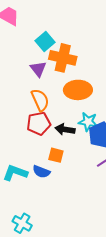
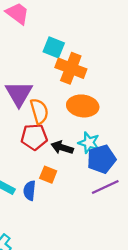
cyan square: (45, 41) -> (54, 47), turned -36
purple triangle: (38, 69) -> (19, 94), moved, size x1.5
blue semicircle: (41, 172) -> (30, 191), turned 66

